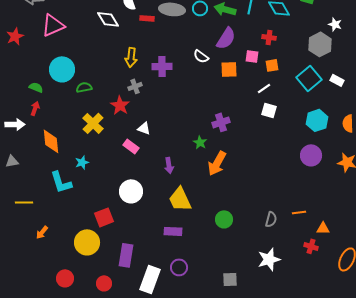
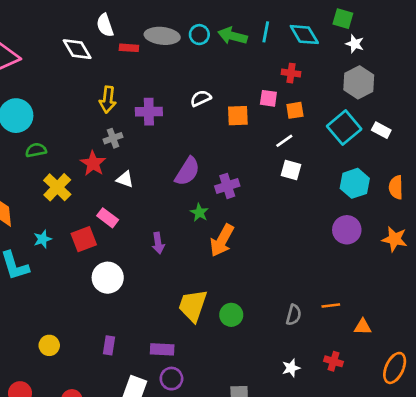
white star: (335, 24) -> (355, 44), moved
purple semicircle: (226, 38) -> (187, 171), moved
white semicircle: (201, 56) -> (201, 98), turned 119
green semicircle: (84, 87) -> (36, 150), moved
white triangle: (144, 128) -> (125, 179), moved
yellow trapezoid: (180, 199) -> (193, 306), moved, turned 44
red square: (104, 217) -> (84, 239), moved
purple rectangle: (173, 231) -> (162, 349), moved
yellow circle: (87, 242) -> (49, 345), size x0.6
red cross: (311, 246) -> (334, 361), moved
purple rectangle: (126, 255) -> (109, 345), moved, size x0.6
white star: (269, 259) -> (291, 368), size x0.6

